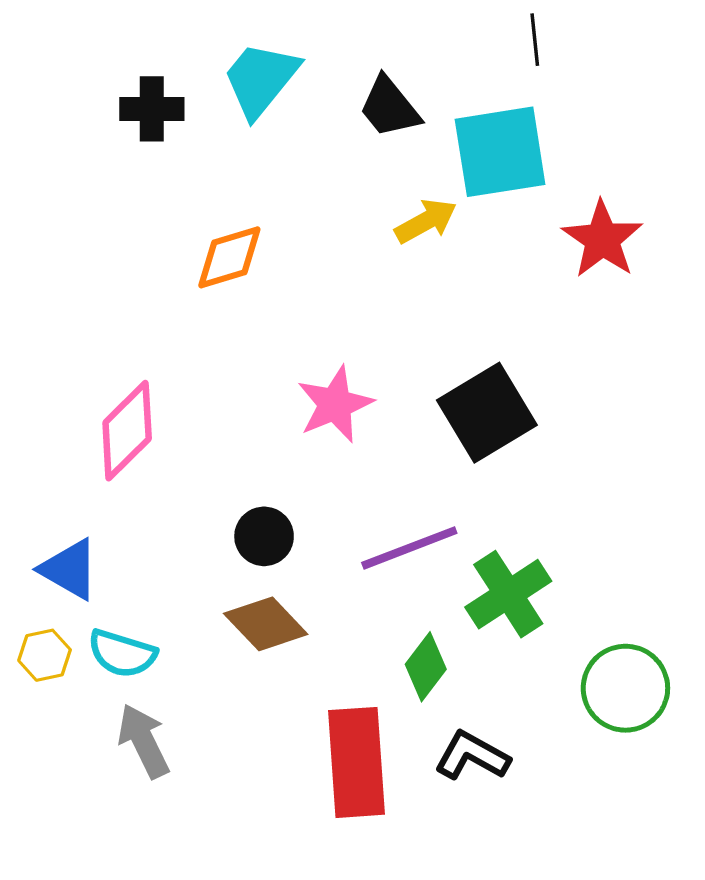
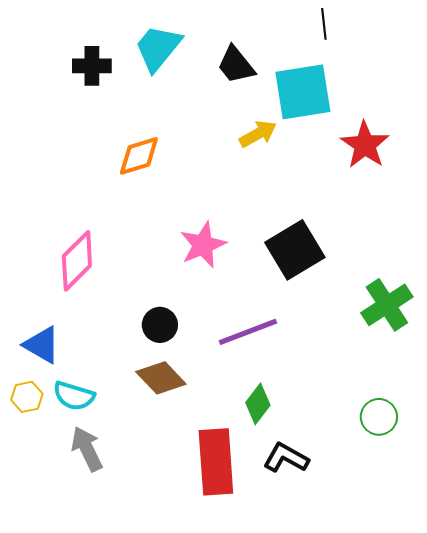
green cross: (508, 594) -> (387, 305), moved
green circle: (625, 688) -> (379, 417), size x0.7

